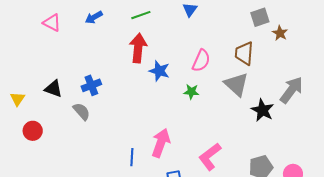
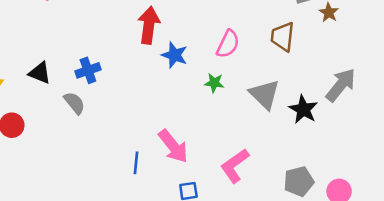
gray triangle: (236, 84) -> (265, 94), moved
pink arrow: (161, 143) -> (173, 146), turned 120

